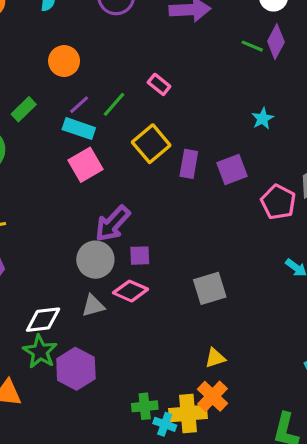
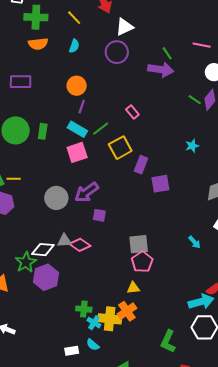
green line: (114, 104) -> (101, 129), moved
purple line: (79, 105) -> (82, 107), moved, turned -40
green rectangle: (24, 109) -> (43, 131), moved, turned -49
purple square: (232, 170) -> (160, 184), moved
pink pentagon: (278, 202) -> (142, 262), moved
gray circle: (95, 260) -> (56, 198), moved
pink diamond: (131, 291) -> (80, 245), moved
white diamond: (43, 320) -> (43, 250), moved

